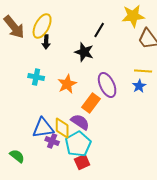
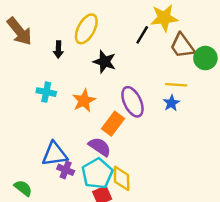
yellow ellipse: (42, 26) -> (86, 29), moved
black line: (99, 30) -> (142, 35), moved
yellow diamond: (62, 128) -> (122, 178), moved

